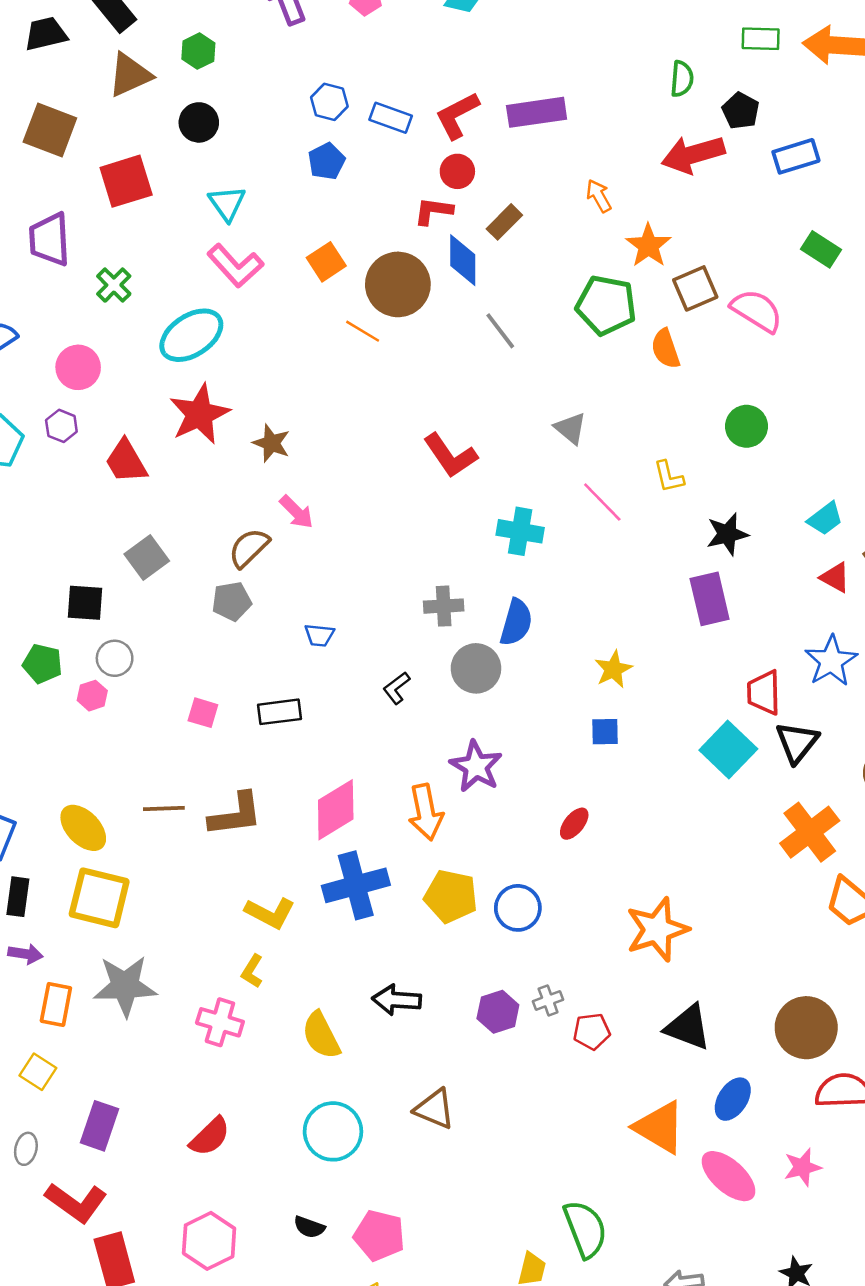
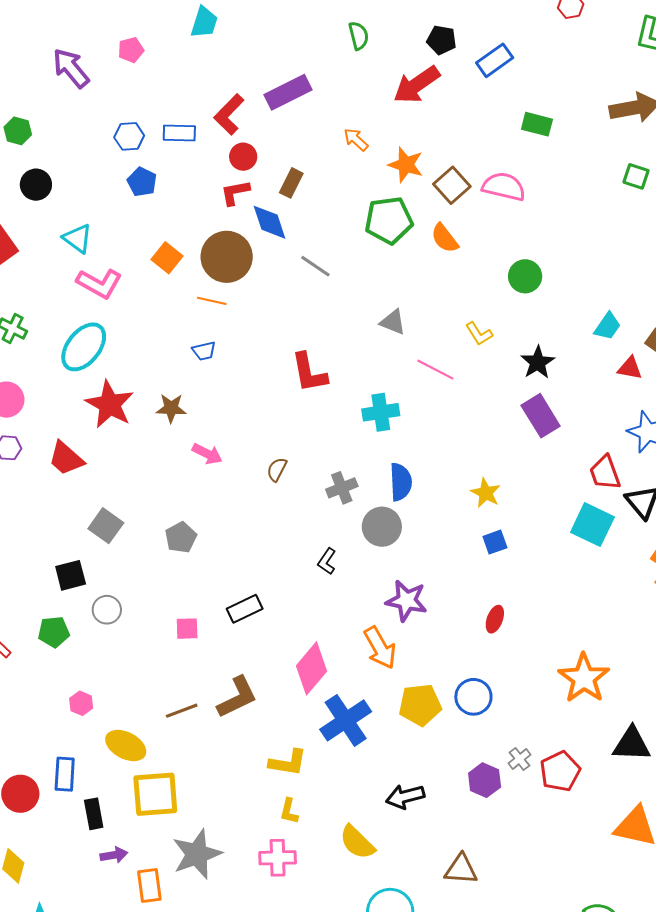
green semicircle: (682, 79) -> (359, 36), moved
red L-shape: (450, 456) -> (309, 373), turned 42
brown semicircle: (249, 548) -> (277, 469), moved, size x0.7
blue trapezoid: (319, 635) -> (204, 351), moved
pink hexagon: (92, 696) -> (81, 703), moved
red pentagon: (592, 1031) -> (560, 771), size x1.4

